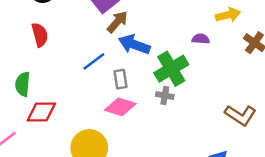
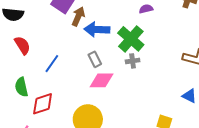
blue line: (94, 61) -> (52, 64), moved

